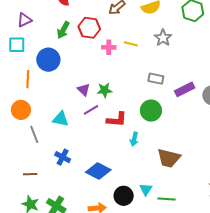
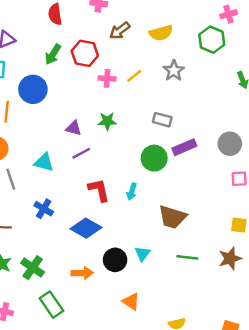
yellow line: (131, 44) -> (134, 76), turned -56
purple rectangle: (185, 89) -> (184, 147), moved
purple triangle: (84, 90) -> (74, 128), turned -32
green star: (105, 90) -> (107, 121), moved
red L-shape: (117, 120) -> (99, 190), moved, turned -110
green line: (167, 199) -> (187, 257), moved

